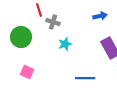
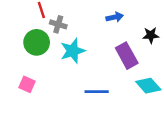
green circle: (21, 37) -> (37, 42), moved
cyan star: (65, 44) -> (73, 51), size x1.5

